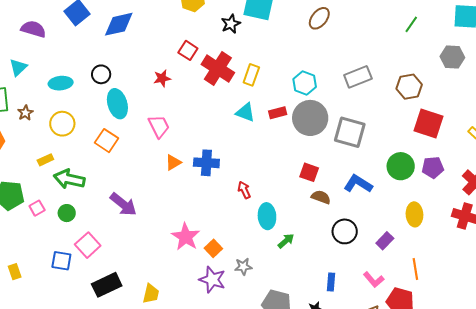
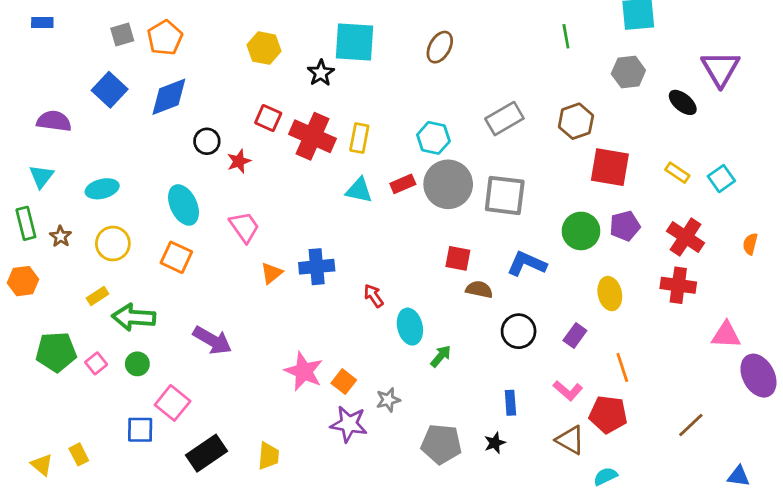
green line: (411, 24) -> (566, 36), turned -36
black circle: (101, 74) -> (207, 141), moved

